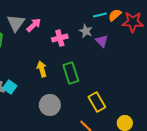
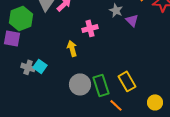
pink cross: (60, 38) -> (90, 28), moved
green rectangle: (71, 73) -> (101, 85), moved

